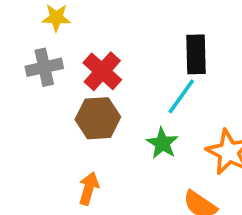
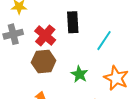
black rectangle: (196, 54) -> (73, 22), moved
cyan line: (181, 96) -> (104, 41), moved

